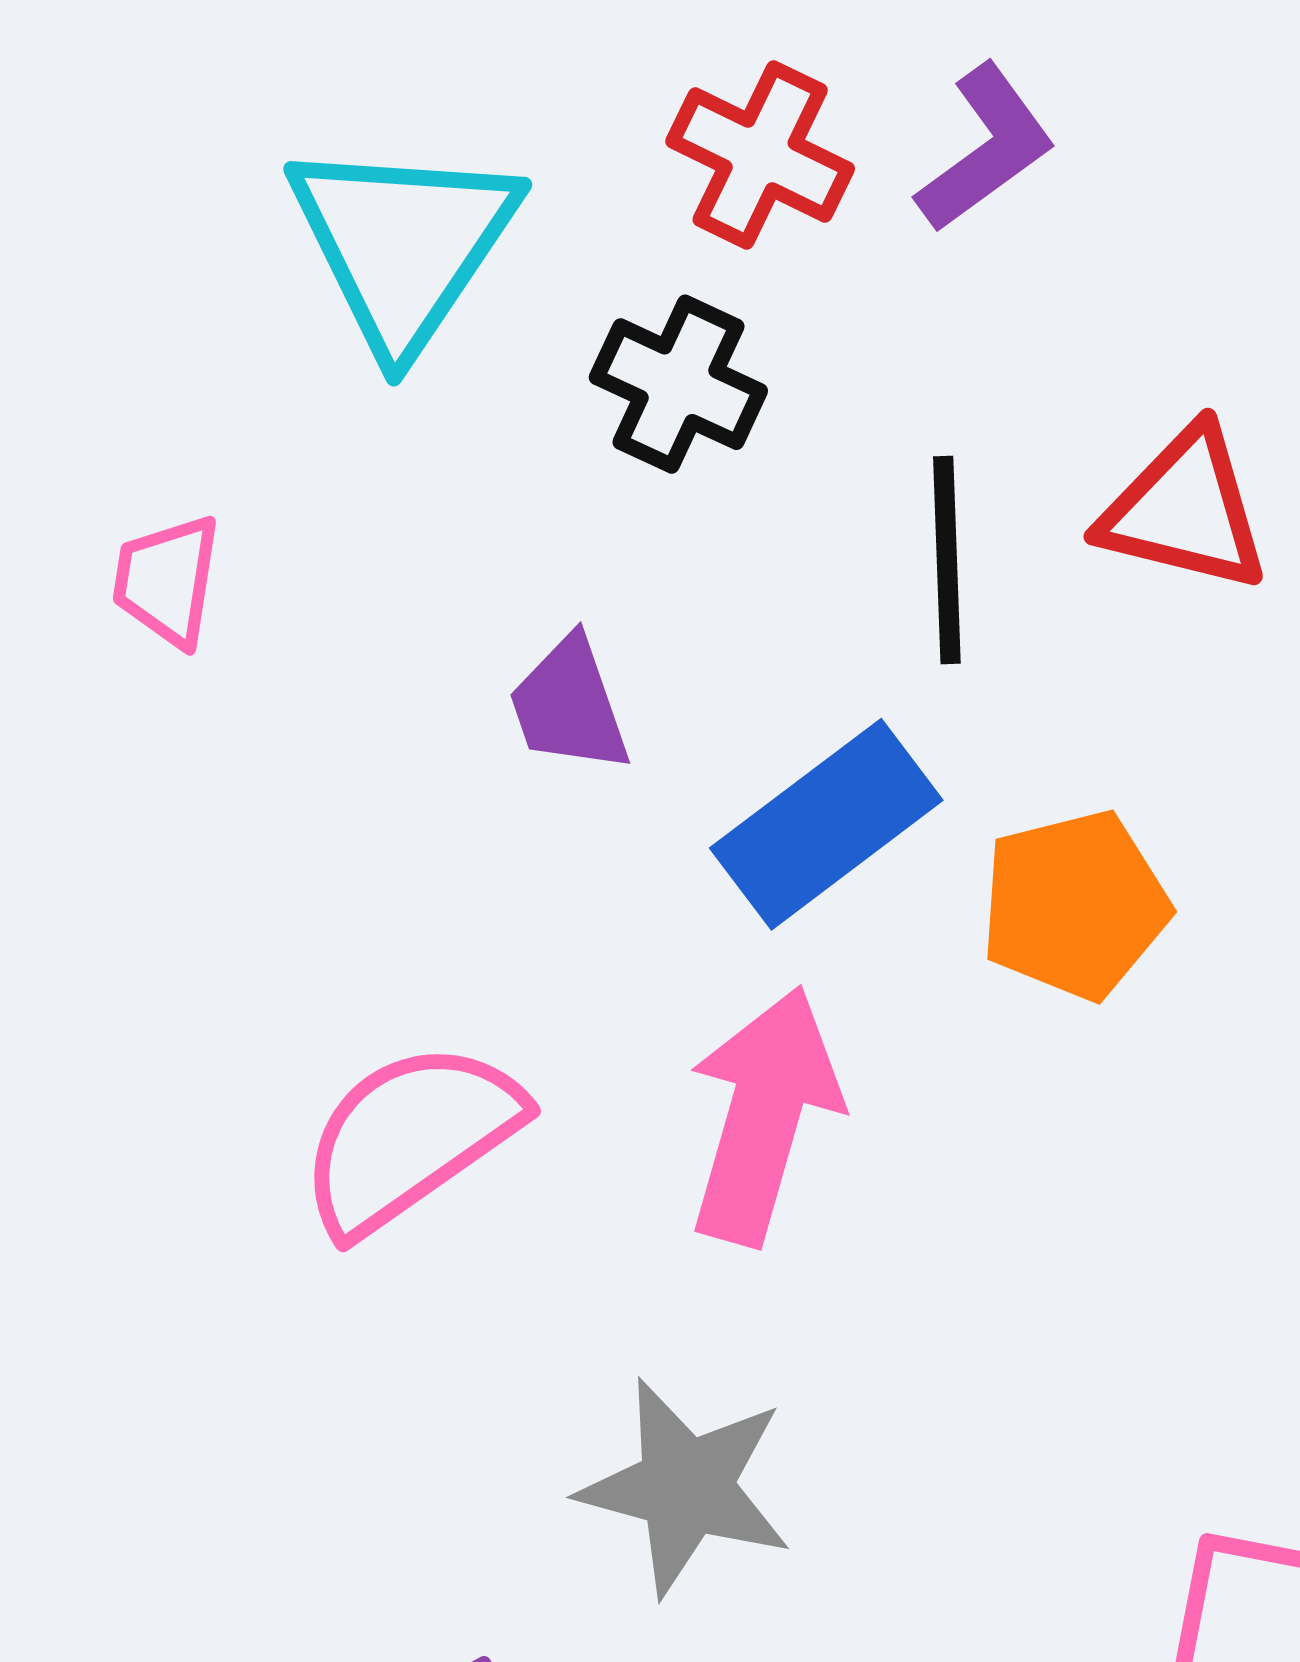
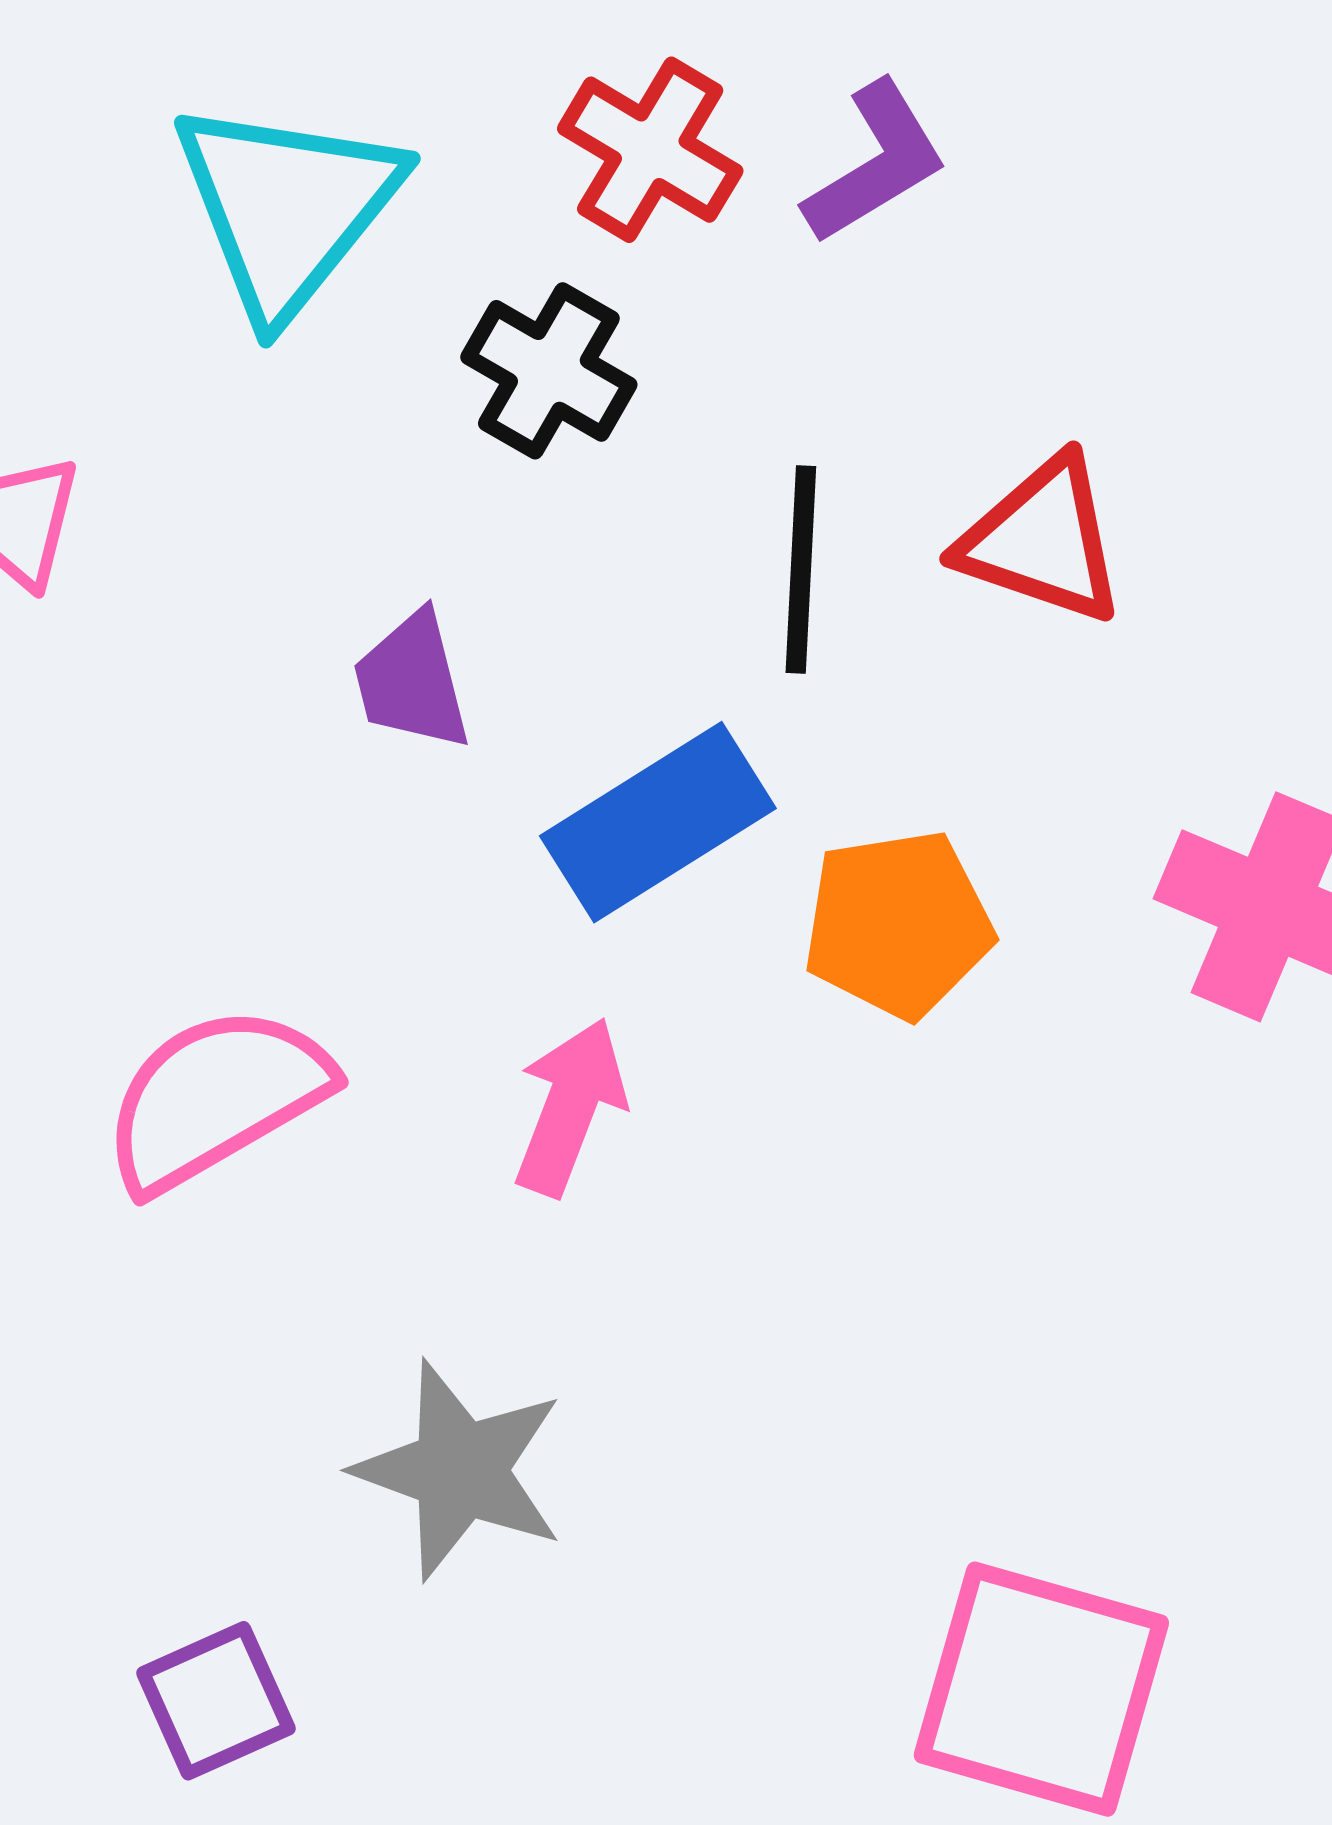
pink arrow: (764, 1115) -> (570, 1107), size x0.7

